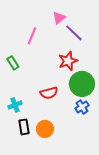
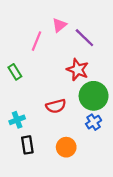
pink triangle: (59, 18) -> (59, 25), moved
red star: (68, 61) -> (78, 70), turned -30
orange circle: (45, 129) -> (66, 147), moved

